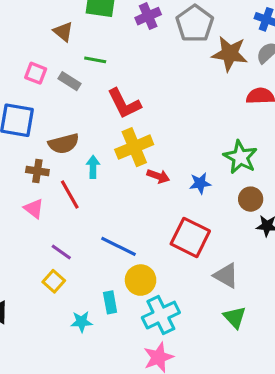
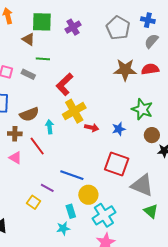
gray pentagon: (195, 24) -> (118, 28), moved
brown triangle: (63, 32) -> (28, 39), moved
brown star: (230, 54) -> (125, 70), moved
red L-shape: (124, 104) -> (65, 84), turned 80
purple line: (61, 252) -> (47, 188), moved
gray triangle: (226, 276) -> (142, 185), size x1.4
cyan star: (81, 322) -> (63, 228), moved

